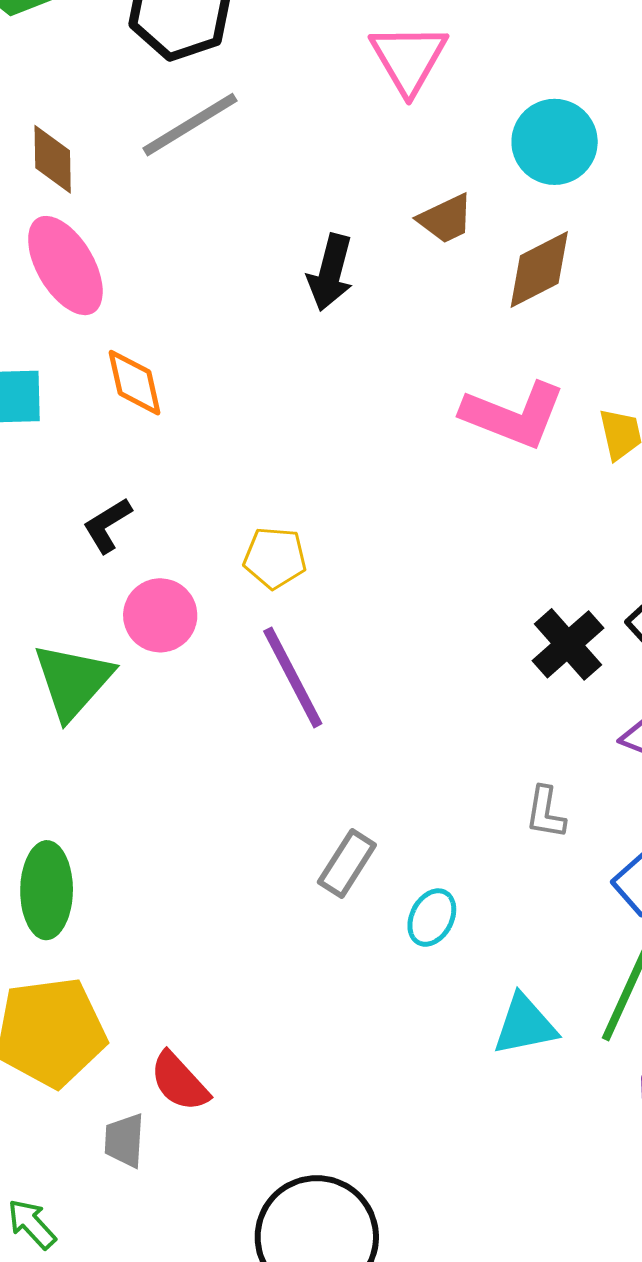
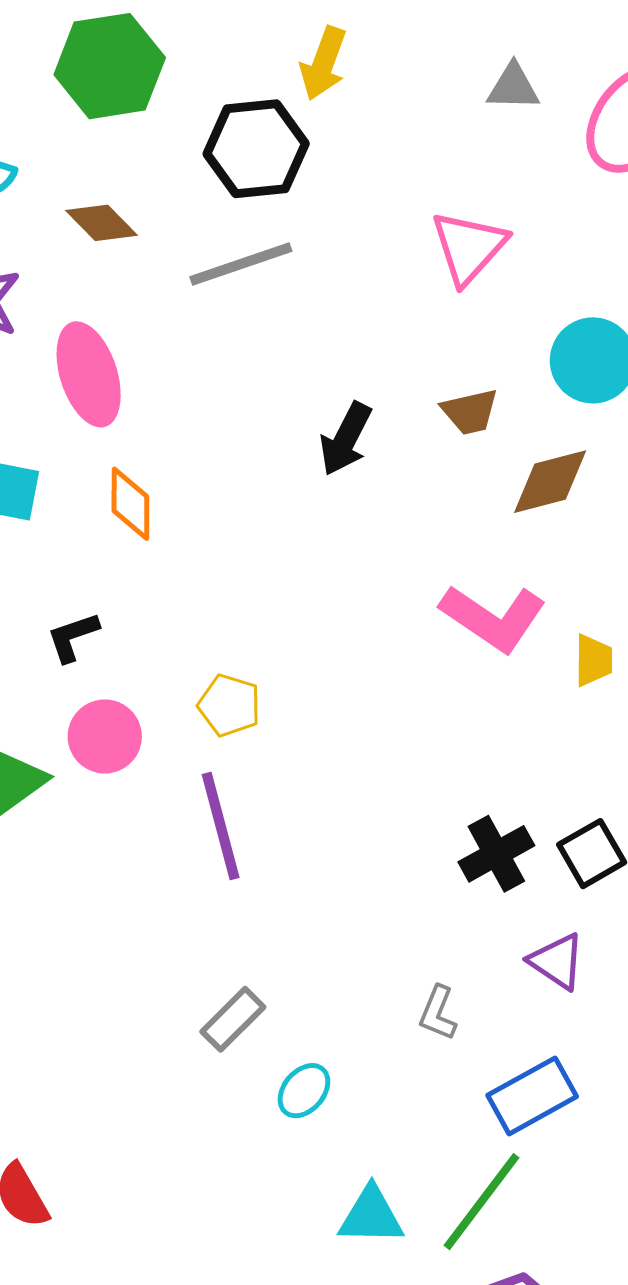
brown diamond: (53, 159) -> (101, 223), moved, turned -56

